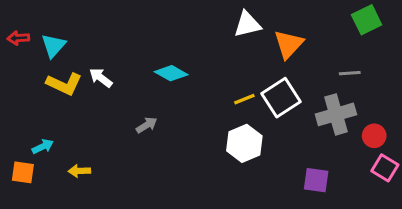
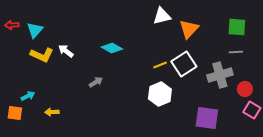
green square: (367, 20) -> (237, 27), moved, turned 30
gray line: (350, 73) -> (236, 52), moved
purple square: (316, 180) -> (207, 118), size x1.4

